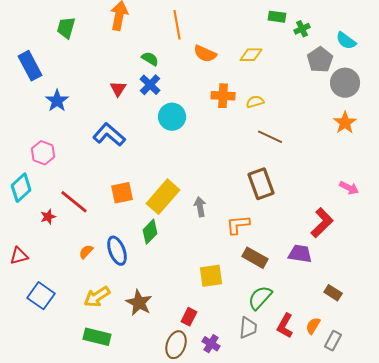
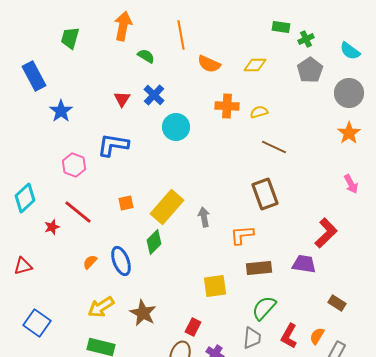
green semicircle: (150, 59) -> (146, 56), moved
gray pentagon: (320, 60) -> (310, 70), moved
blue L-shape: (109, 135) -> (113, 145), turned -32
pink hexagon: (43, 153) -> (74, 165), moved
pink arrow: (349, 188) -> (351, 184), moved, turned 36
orange square: (122, 193) -> (126, 203), size x0.7
brown rectangle: (255, 258) -> (259, 268), turned -35
blue square: (41, 296) -> (37, 323), moved

